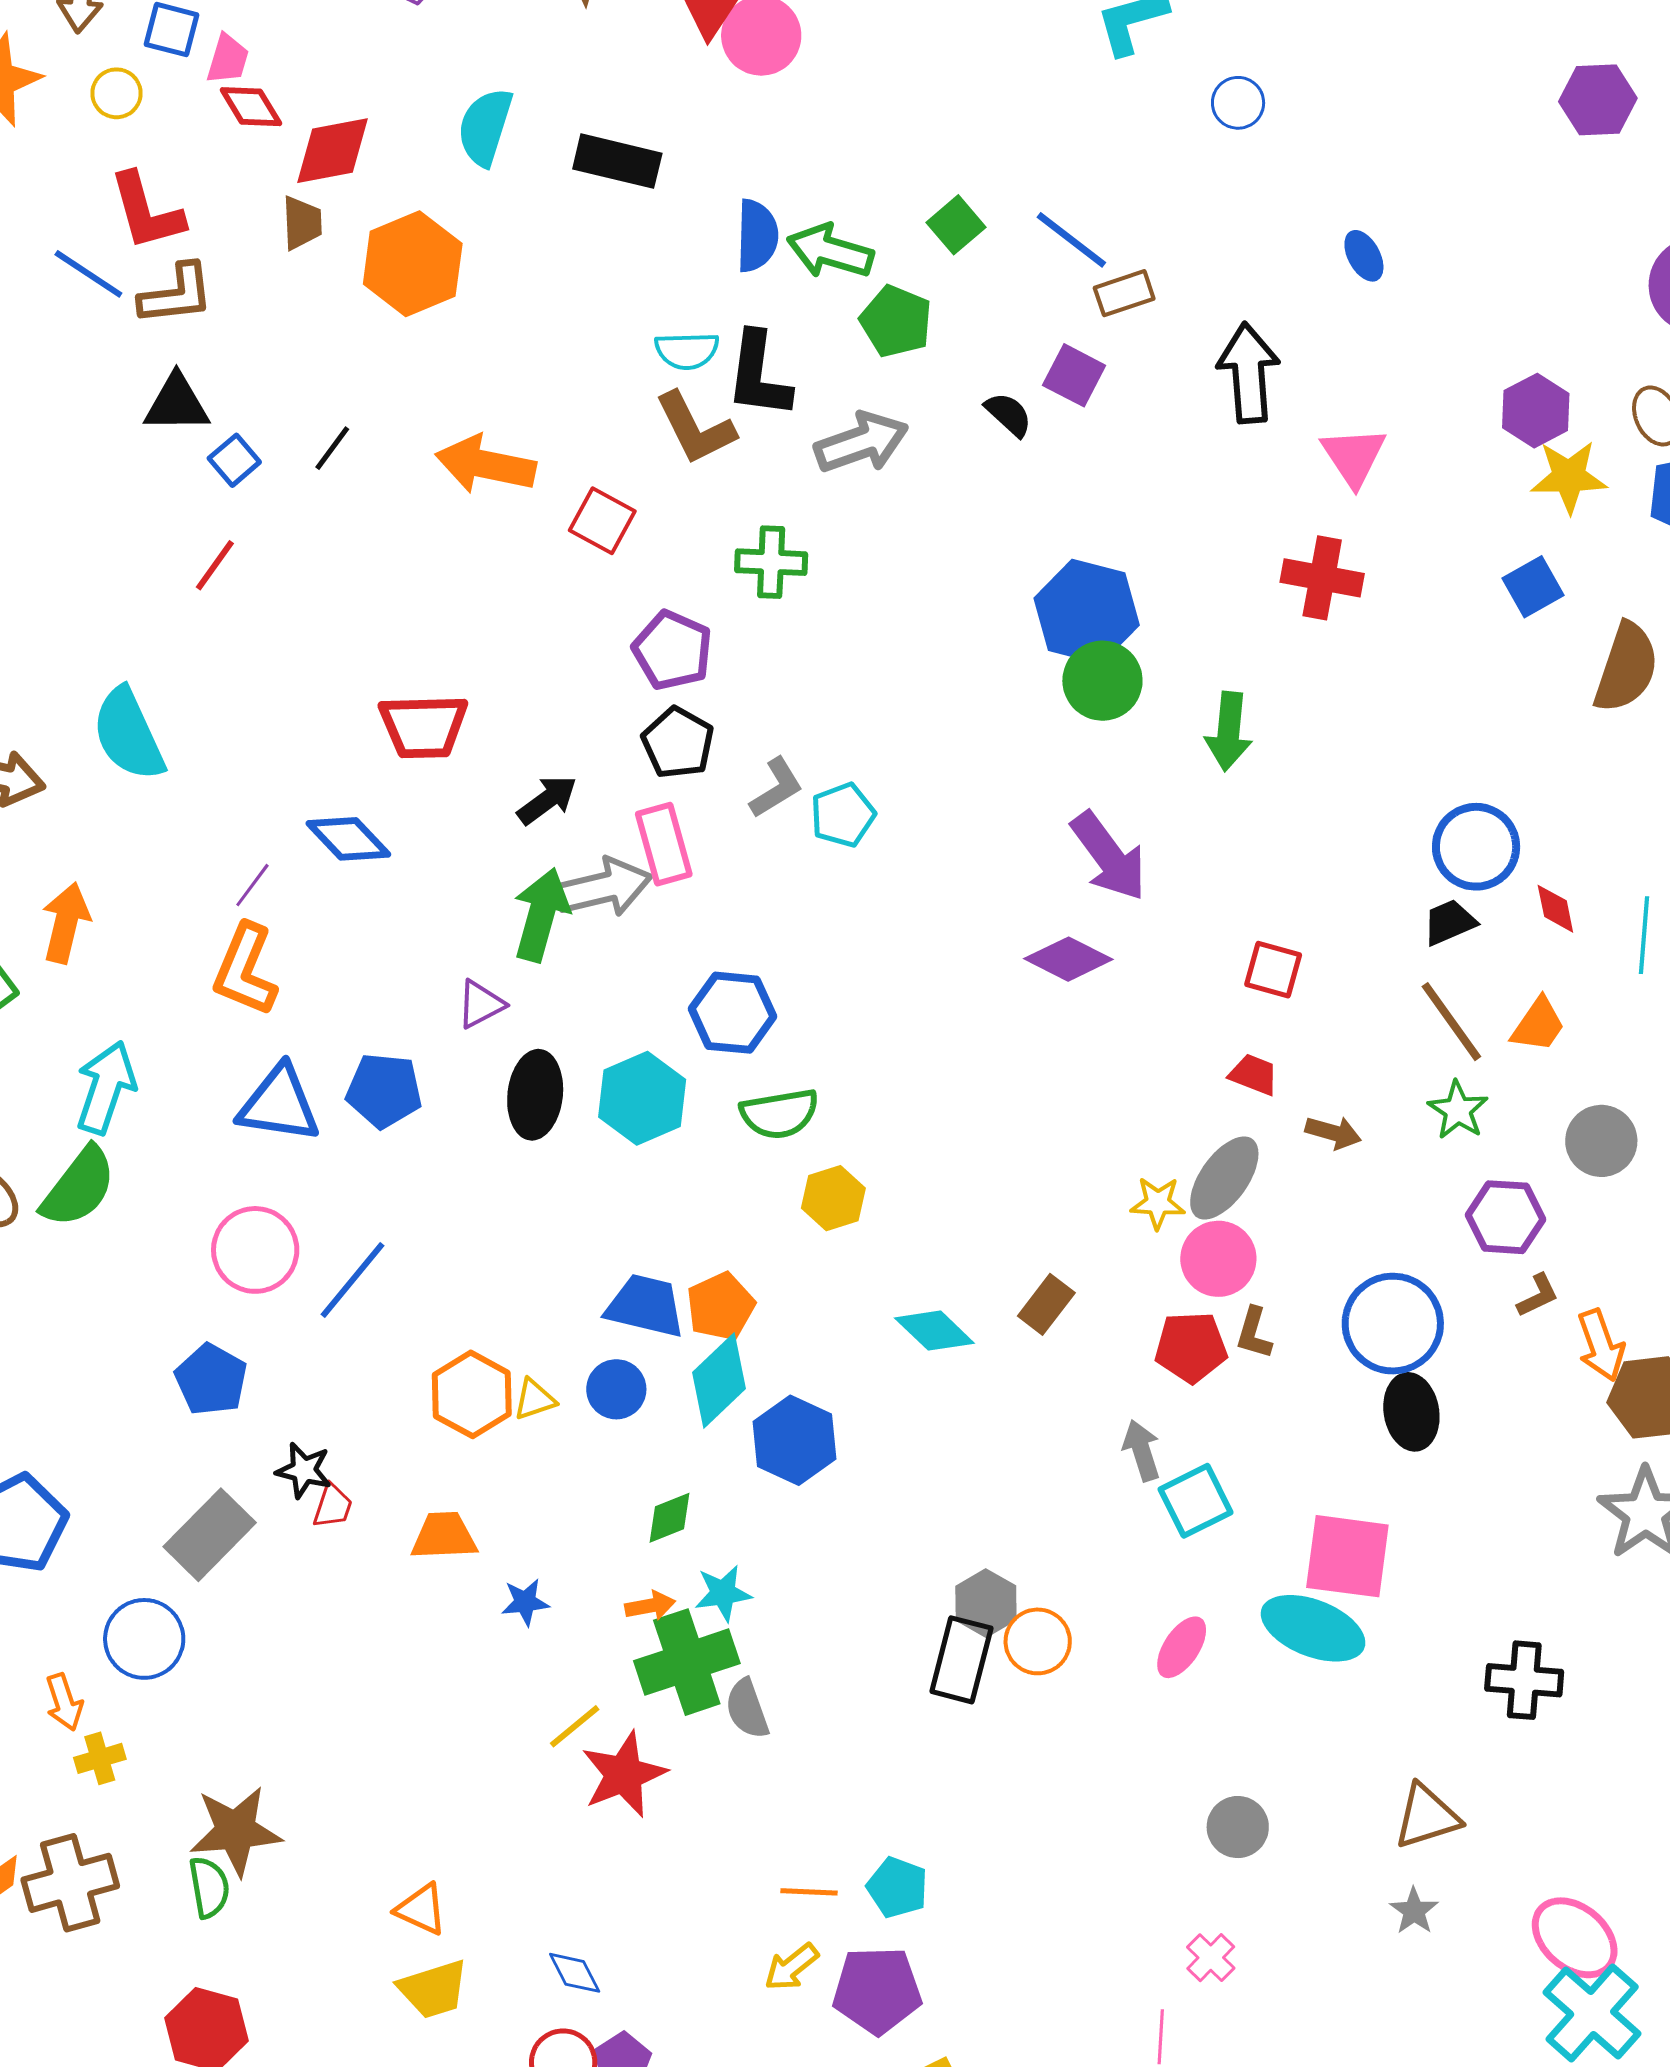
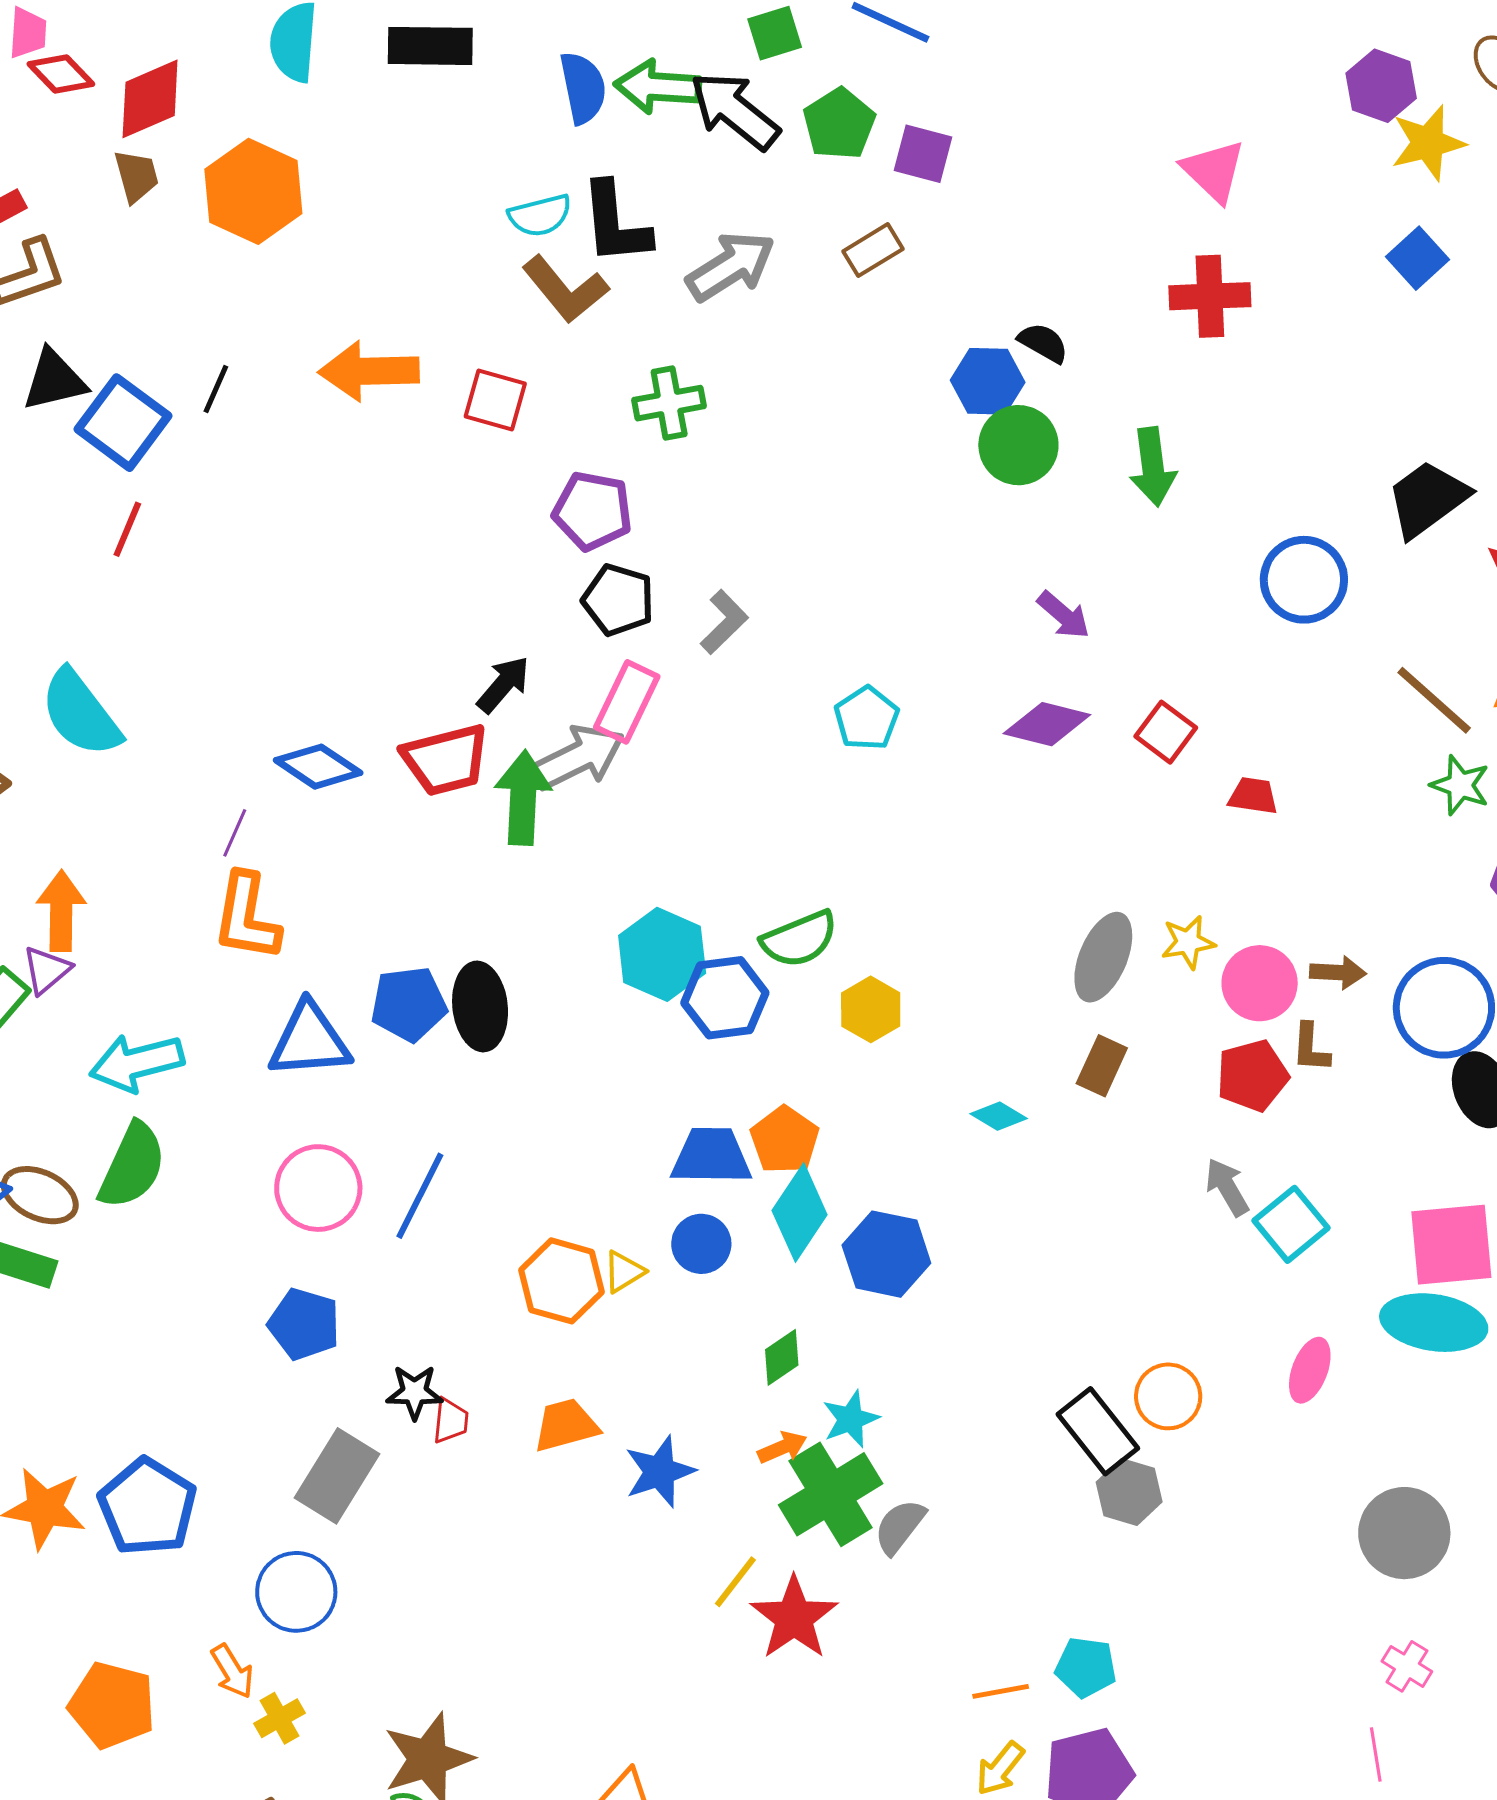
green square: (956, 225) -> (775, 33), turned 36
brown rectangle: (1124, 293) -> (873, 250), moved
green pentagon: (896, 321) -> (839, 124), moved, turned 30
black arrow: (1249, 373) -> (735, 111), moved, turned -34
black semicircle: (1009, 414) -> (1043, 343), moved
blue square: (234, 460) -> (123, 423), size x1.8
blue hexagon: (1087, 612) -> (988, 381), size x0.7
red trapezoid: (423, 726) -> (446, 760), moved
cyan pentagon: (843, 815) -> (867, 718), moved
pink rectangle: (664, 844) -> (627, 702), turned 54
blue circle: (1476, 847) -> (1304, 580), moved
purple arrow: (1109, 856) -> (1063, 615), size x0.6
black trapezoid: (1449, 922) -> (1427, 499), moved, size x1.6
red square: (1273, 970) -> (1166, 732), moved, turned 34
purple triangle: (481, 1004) -> (46, 970), moved
blue hexagon: (733, 1013) -> (725, 998), moved
cyan arrow: (106, 1088) -> (137, 1063), turned -110
black ellipse: (535, 1095) -> (480, 1006), moved
brown arrow: (1333, 1133) -> (1338, 972), moved
gray ellipse: (1224, 1178) -> (1103, 957), moved
cyan diamond: (934, 1331) -> (999, 1116), size x0.7
blue star: (525, 1602) -> (660, 1472), size x1.5
gray hexagon: (986, 1603) -> (1129, 1492), moved
black rectangle: (961, 1660) -> (1098, 1431), turned -40
gray semicircle: (747, 1709) -> (900, 1527), turned 70
gray circle: (1238, 1827) -> (1404, 1533), size x1.5

